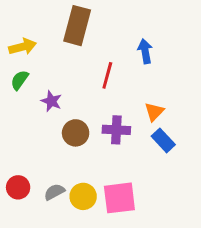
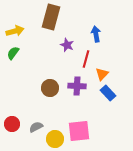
red line: (107, 75) -> (86, 59), moved
purple star: (51, 101) -> (67, 45), moved
yellow circle: (83, 196) -> (55, 139), moved

